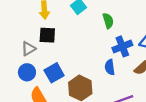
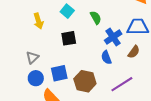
black square: (47, 35) -> (69, 38), moved
blue square: (54, 73) -> (59, 73), turned 30

